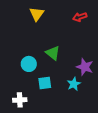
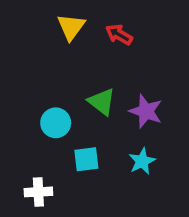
red arrow: (80, 17) -> (119, 35), moved, turned 48
purple star: (85, 67) -> (146, 111), moved

